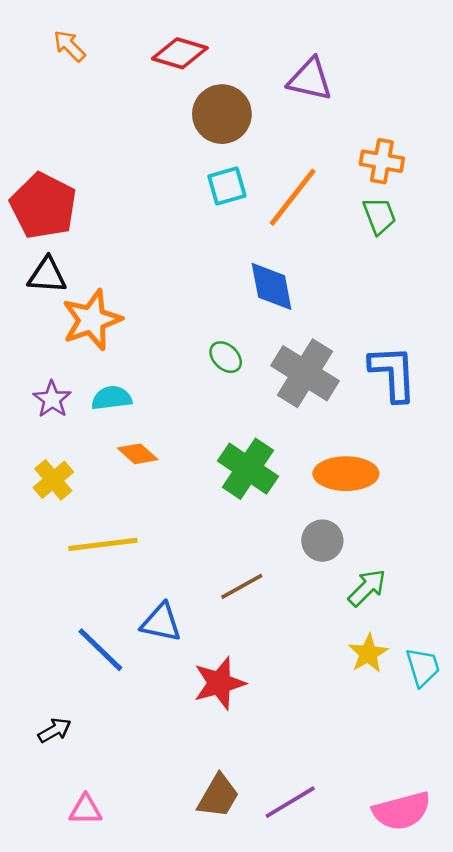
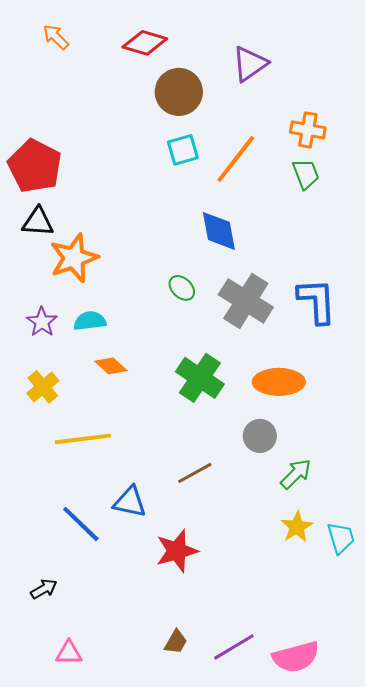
purple triangle: (310, 79) -> (250, 64), turned -48
brown trapezoid: (218, 796) -> (176, 642), size x0.7
pink semicircle: (402, 811) -> (296, 657), moved

